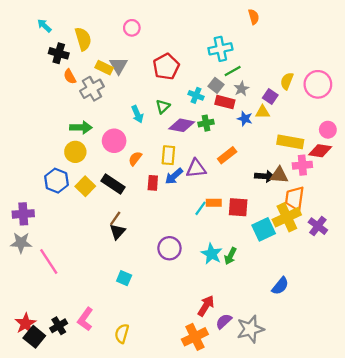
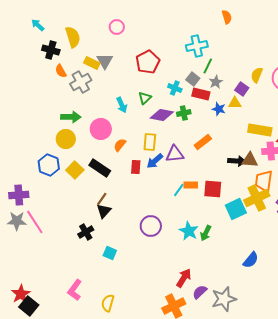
green line: (233, 71) -> (208, 66), turned -35
pink line: (49, 262) -> (35, 222), moved
black cross: (59, 326) -> (86, 232), moved

